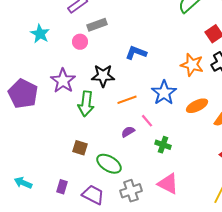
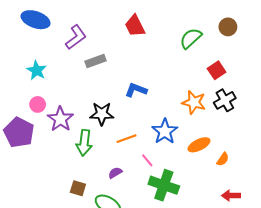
pink circle: (80, 42) -> (38, 104), moved
purple semicircle: (128, 132) -> (115, 173), moved
green cross: (163, 145) -> (164, 185), size x1.8

